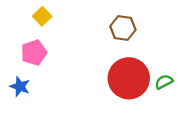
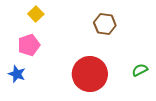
red circle: (129, 78) -> (90, 74), moved

